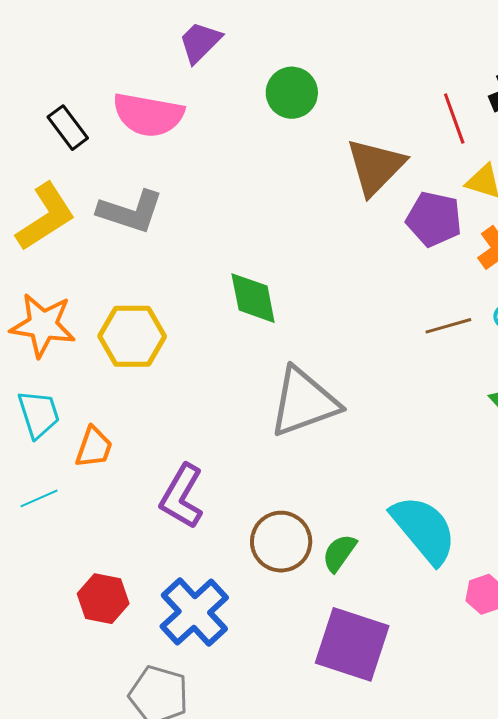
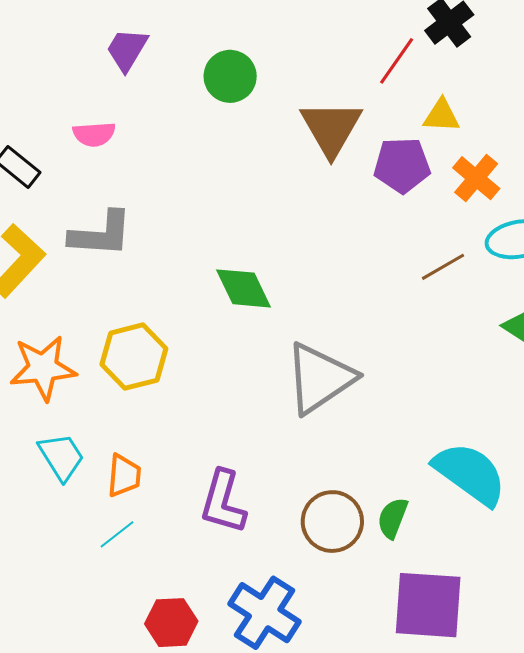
pink semicircle: (148, 115) -> (94, 134), size x0.6
red line: (454, 119) -> (397, 61), turned 69
cyan line: (39, 498) -> (117, 534), moved

